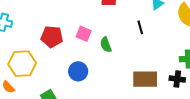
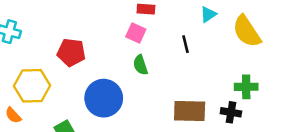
pink square: (84, 34) -> (136, 33), moved
blue circle: (78, 71) -> (104, 98), size x1.5

